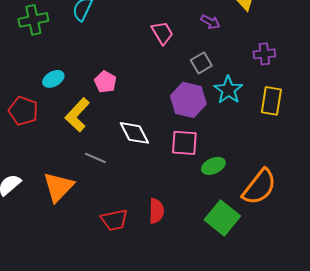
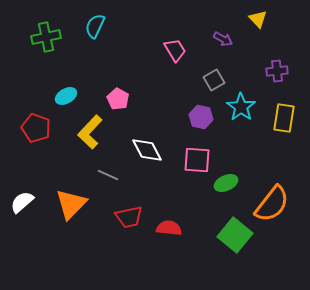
purple hexagon: (188, 100) -> (201, 117), size x0.7
red semicircle: (156, 211) -> (169, 228), turned -85
red trapezoid: (114, 220) -> (129, 217), moved

